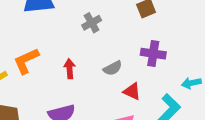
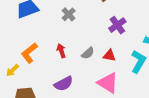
purple cross: (153, 54) -> (117, 25), turned -30
gray semicircle: (113, 68) -> (88, 53), moved

